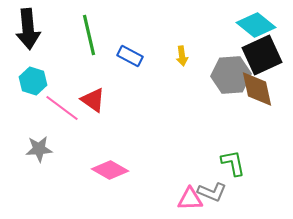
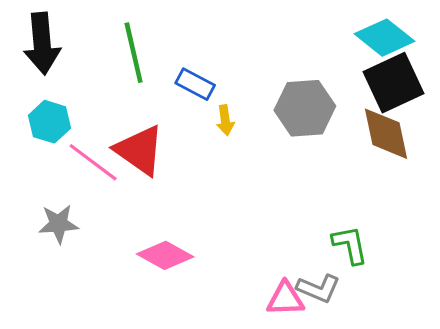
yellow arrow: (182, 56) -> (225, 120), moved
gray hexagon: (231, 75) -> (305, 108), moved
red triangle: (93, 100) -> (140, 150), size x1.4

